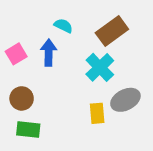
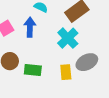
green rectangle: (28, 129) -> (33, 70), moved

